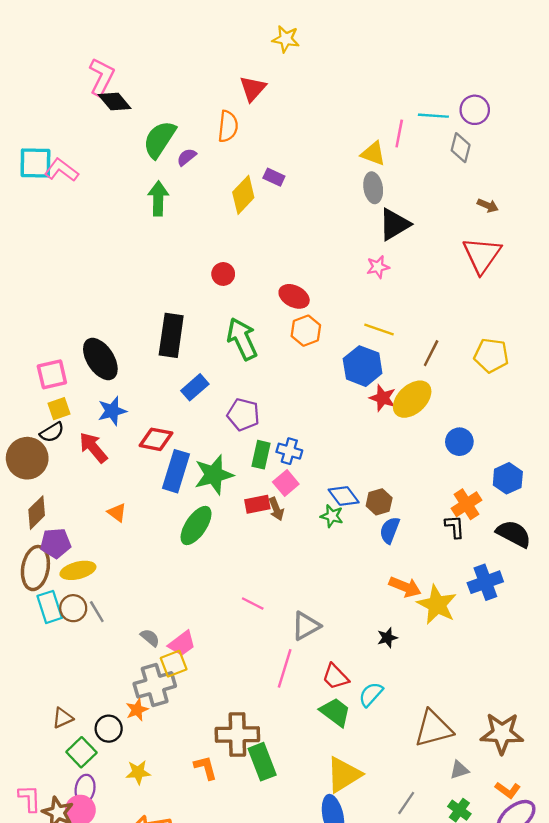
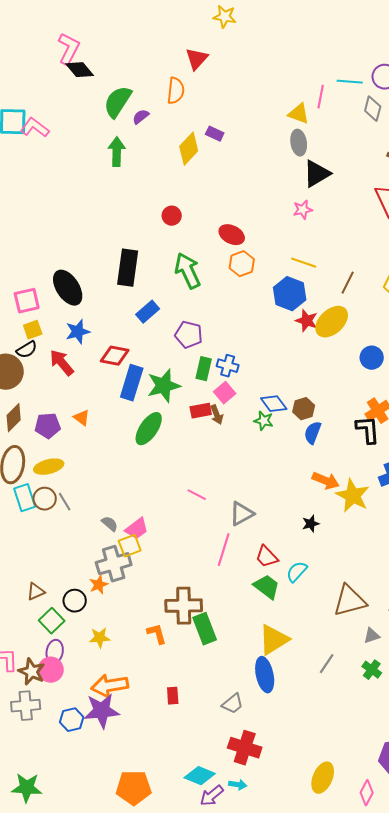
black L-shape: (455, 527) -> (368, 430), size x1.4
purple pentagon: (56, 543) -> (48, 426), moved

